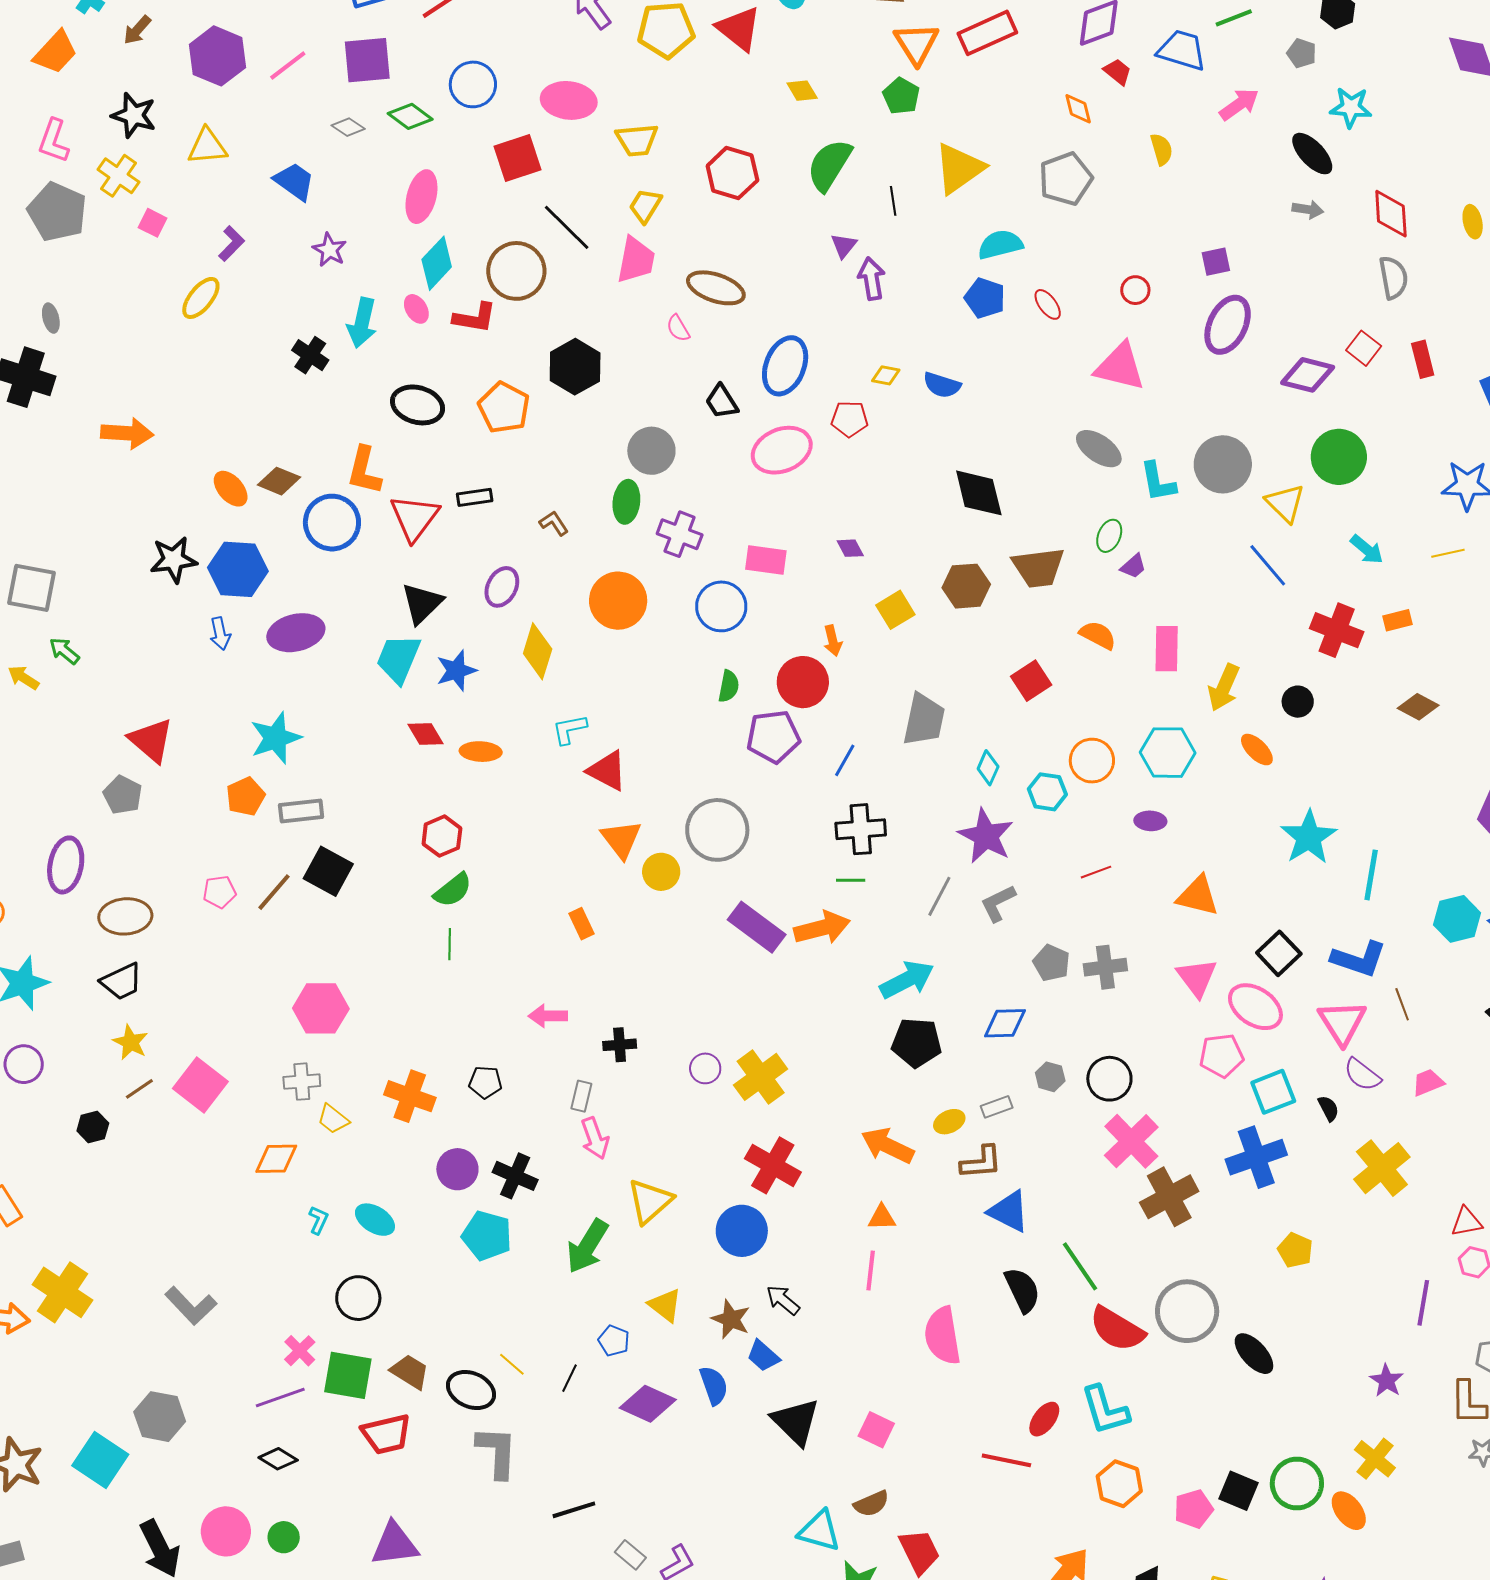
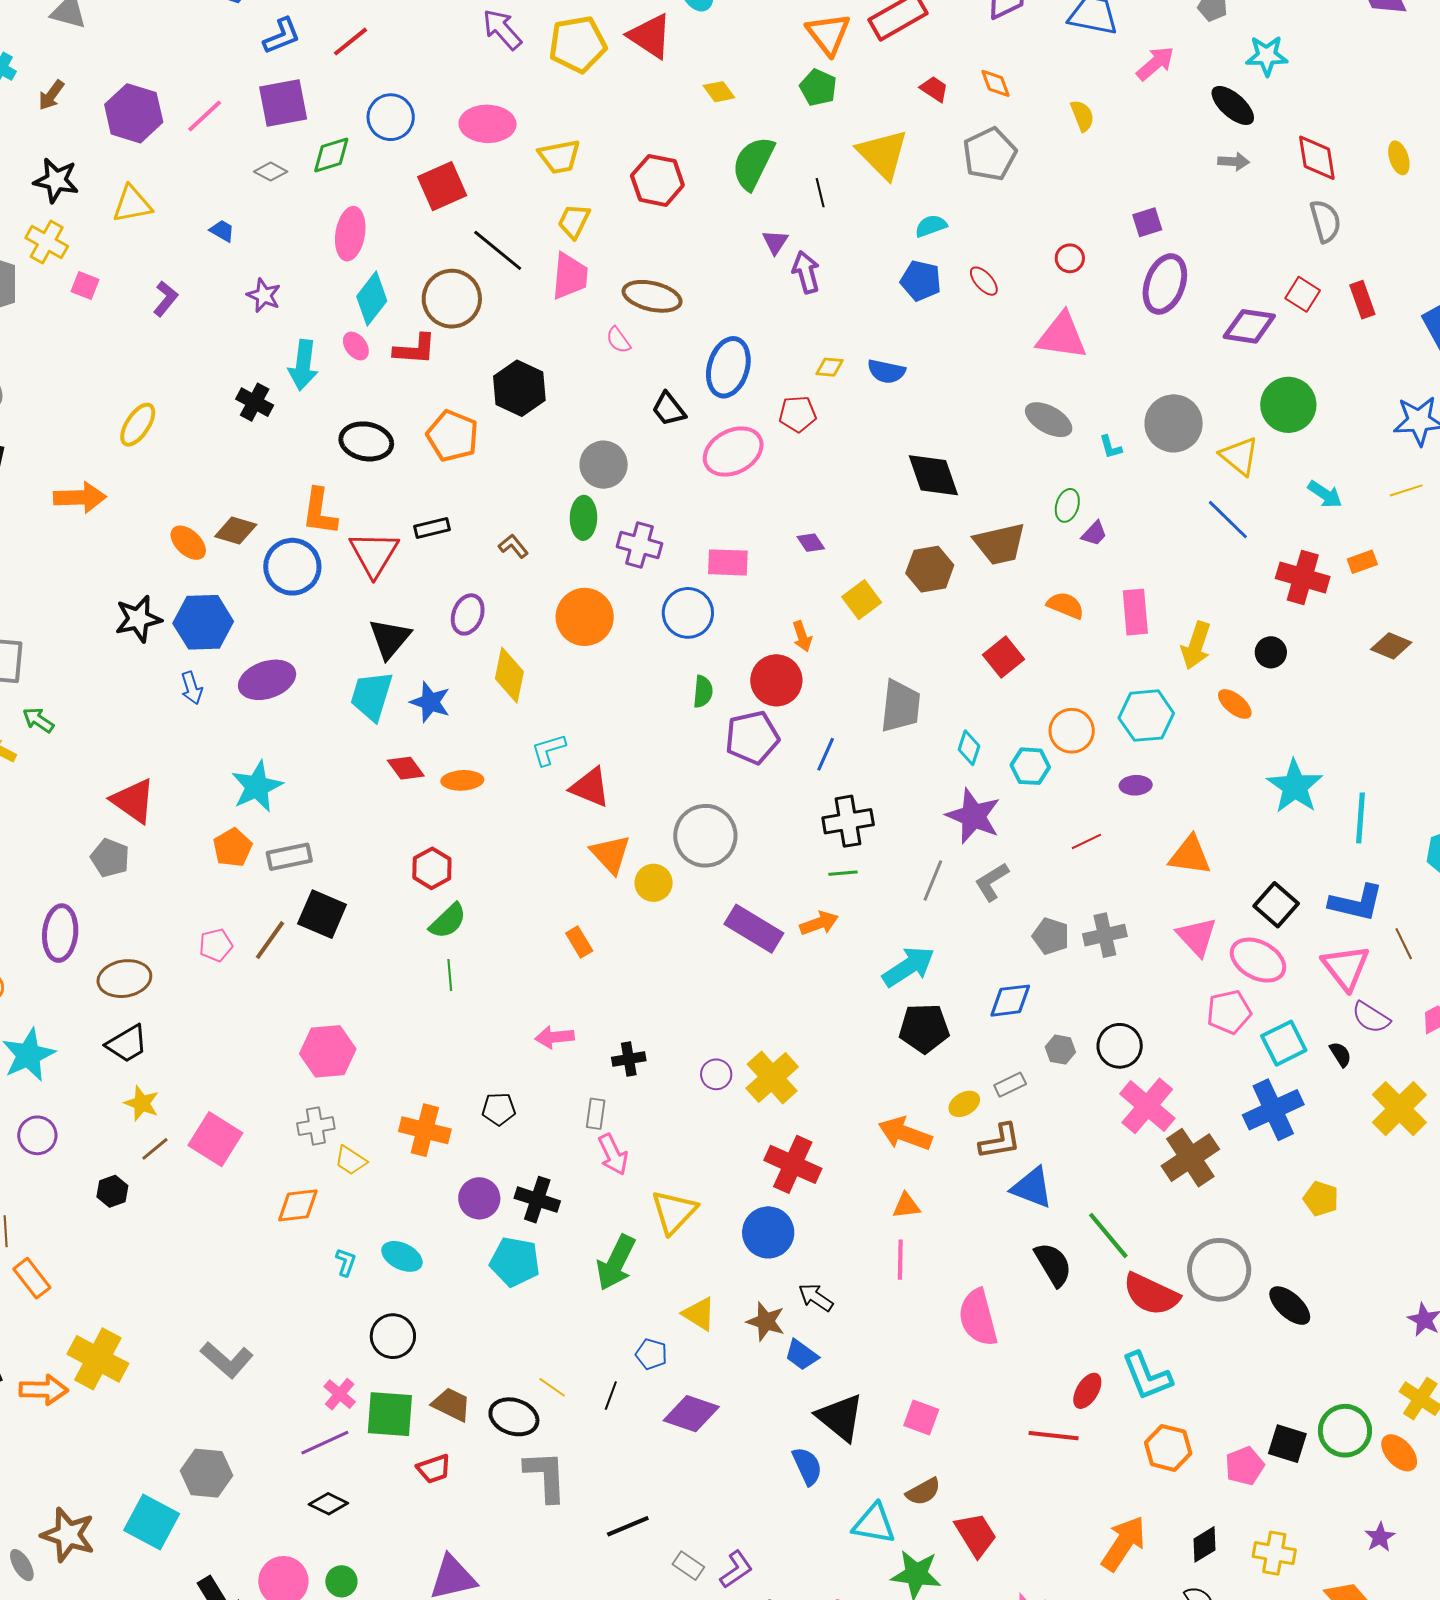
red trapezoid: (1117, 72) -> (934, 89), moved
green diamond: (410, 116) -> (331, 155), turned -48
yellow triangle: (959, 168) -> (883, 154), turned -34
blue trapezoid: (294, 181) -> (222, 231), size x0.6
cyan semicircle: (1000, 245) -> (931, 226), size x0.7
yellow ellipse: (201, 298) -> (138, 425), moved
cyan L-shape: (1158, 482) -> (1111, 447), size x0.6
blue star: (456, 671) -> (430, 702), turned -30
orange arrow: (822, 928) -> (819, 923), size x0.7
blue semicircle: (714, 1385) -> (807, 1466), moved
red trapezoid: (386, 1434) -> (434, 1469), size x0.7

